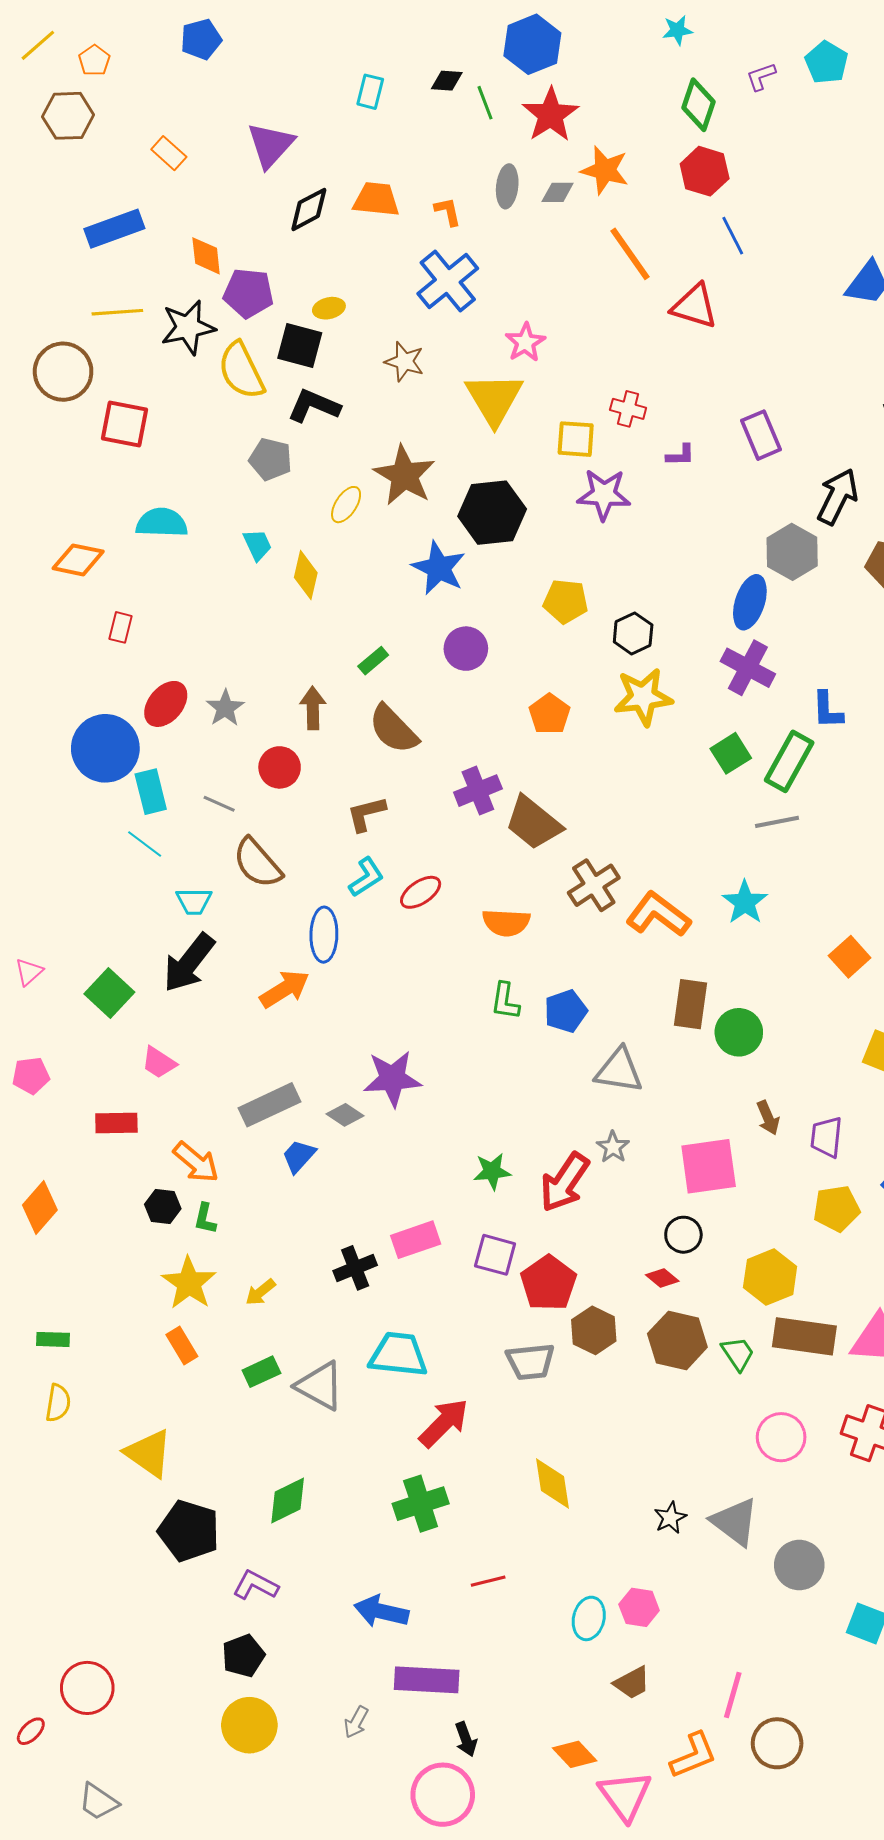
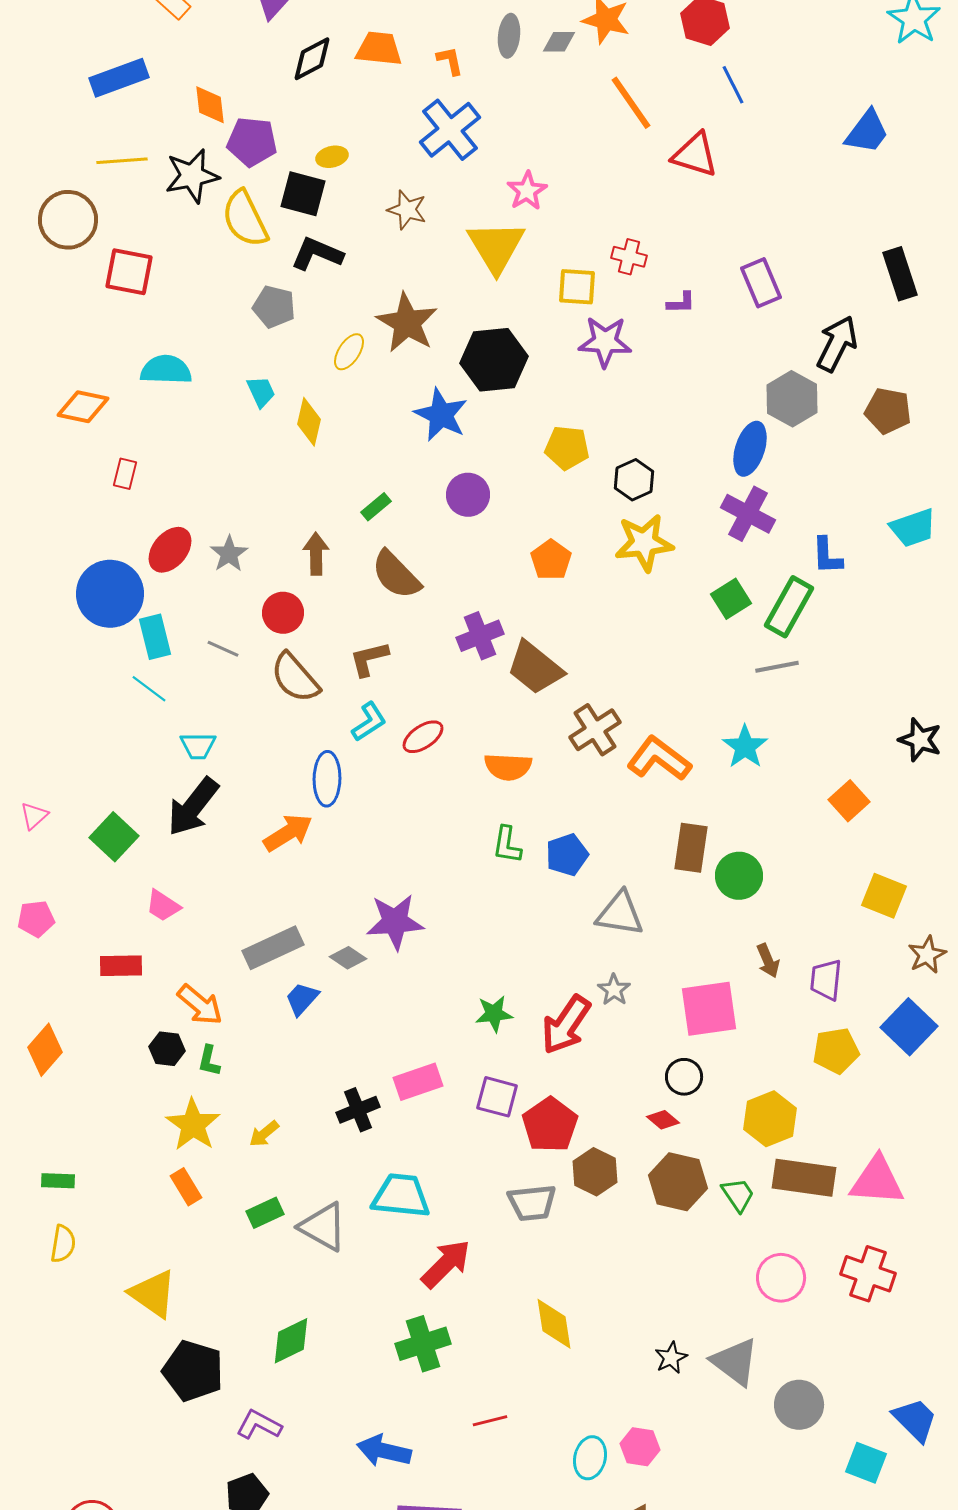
brown semicircle: (257, 863) -> (295, 678), moved

